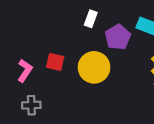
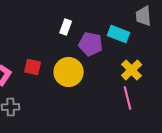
purple pentagon: (118, 37) -> (91, 44), turned -30

